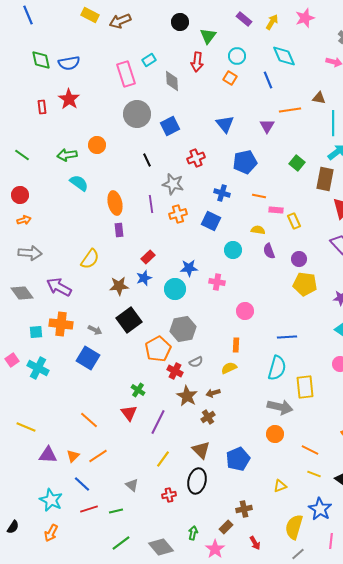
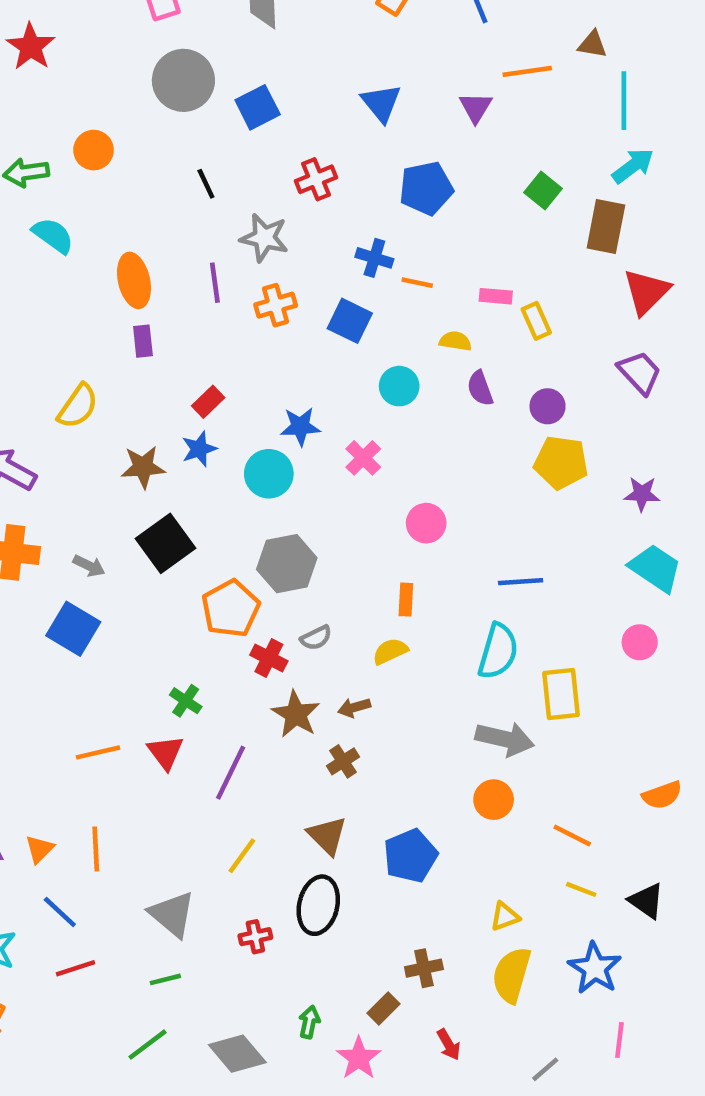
orange line: (259, 196) -> (417, 283), moved
pink cross: (217, 282) -> (363, 458), turned 35
orange line: (89, 420) -> (98, 752), moved, turned -54
orange line: (98, 456) -> (96, 849), turned -60
gray triangle: (132, 485) -> (172, 914), size x1.6
green line: (116, 511) -> (165, 979), moved
yellow semicircle: (294, 527) -> (512, 975), moved

